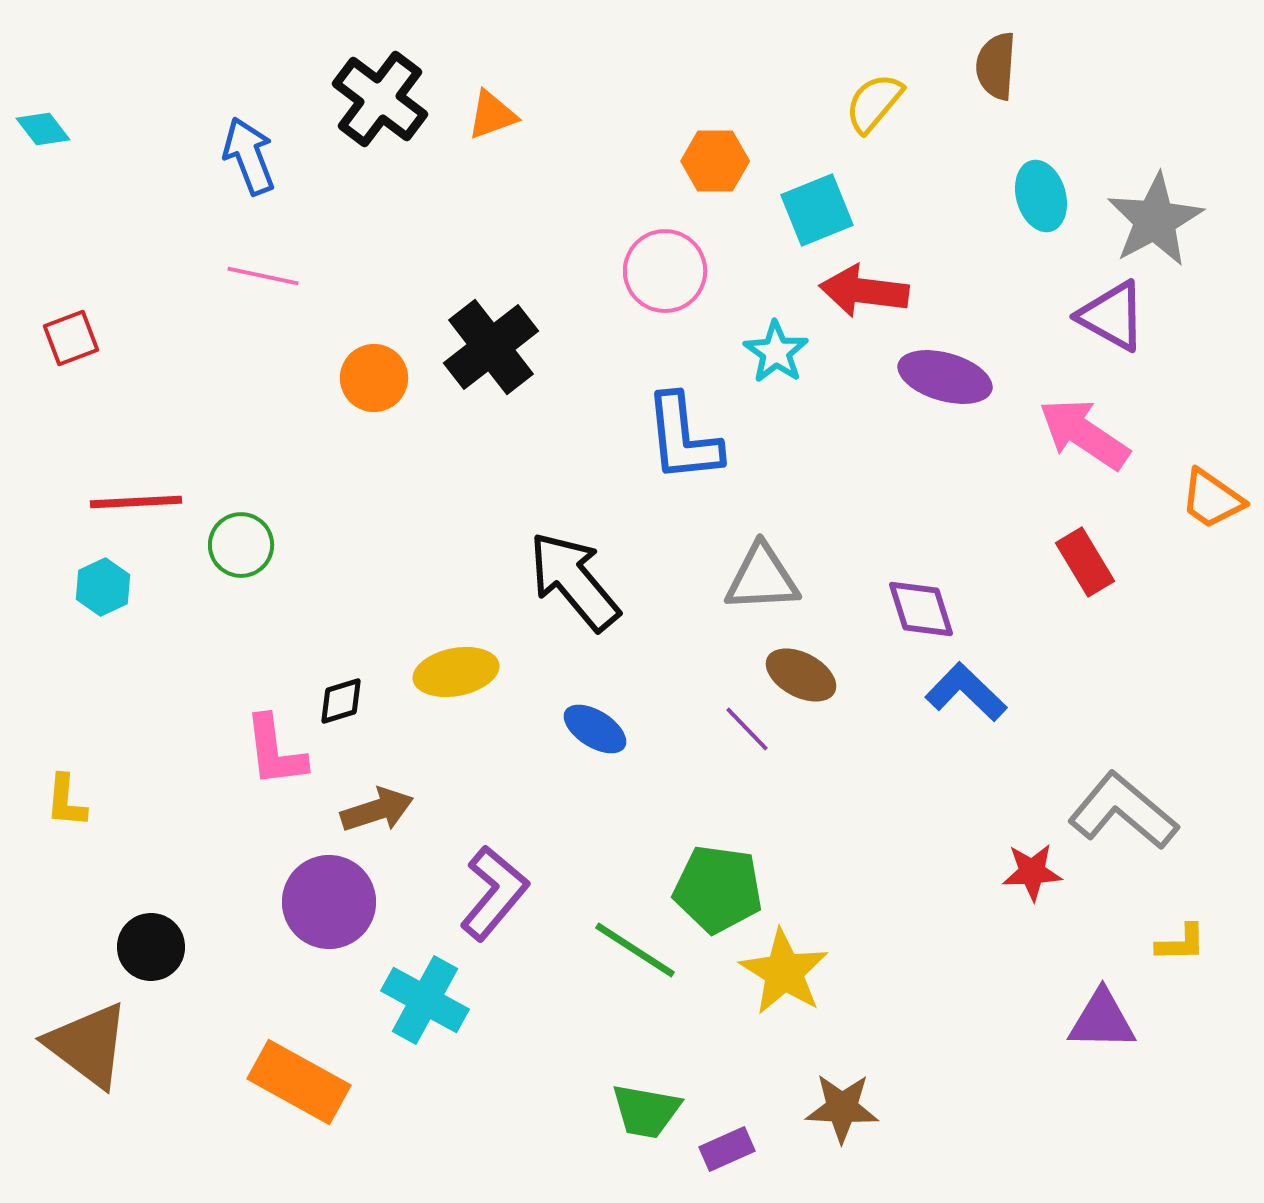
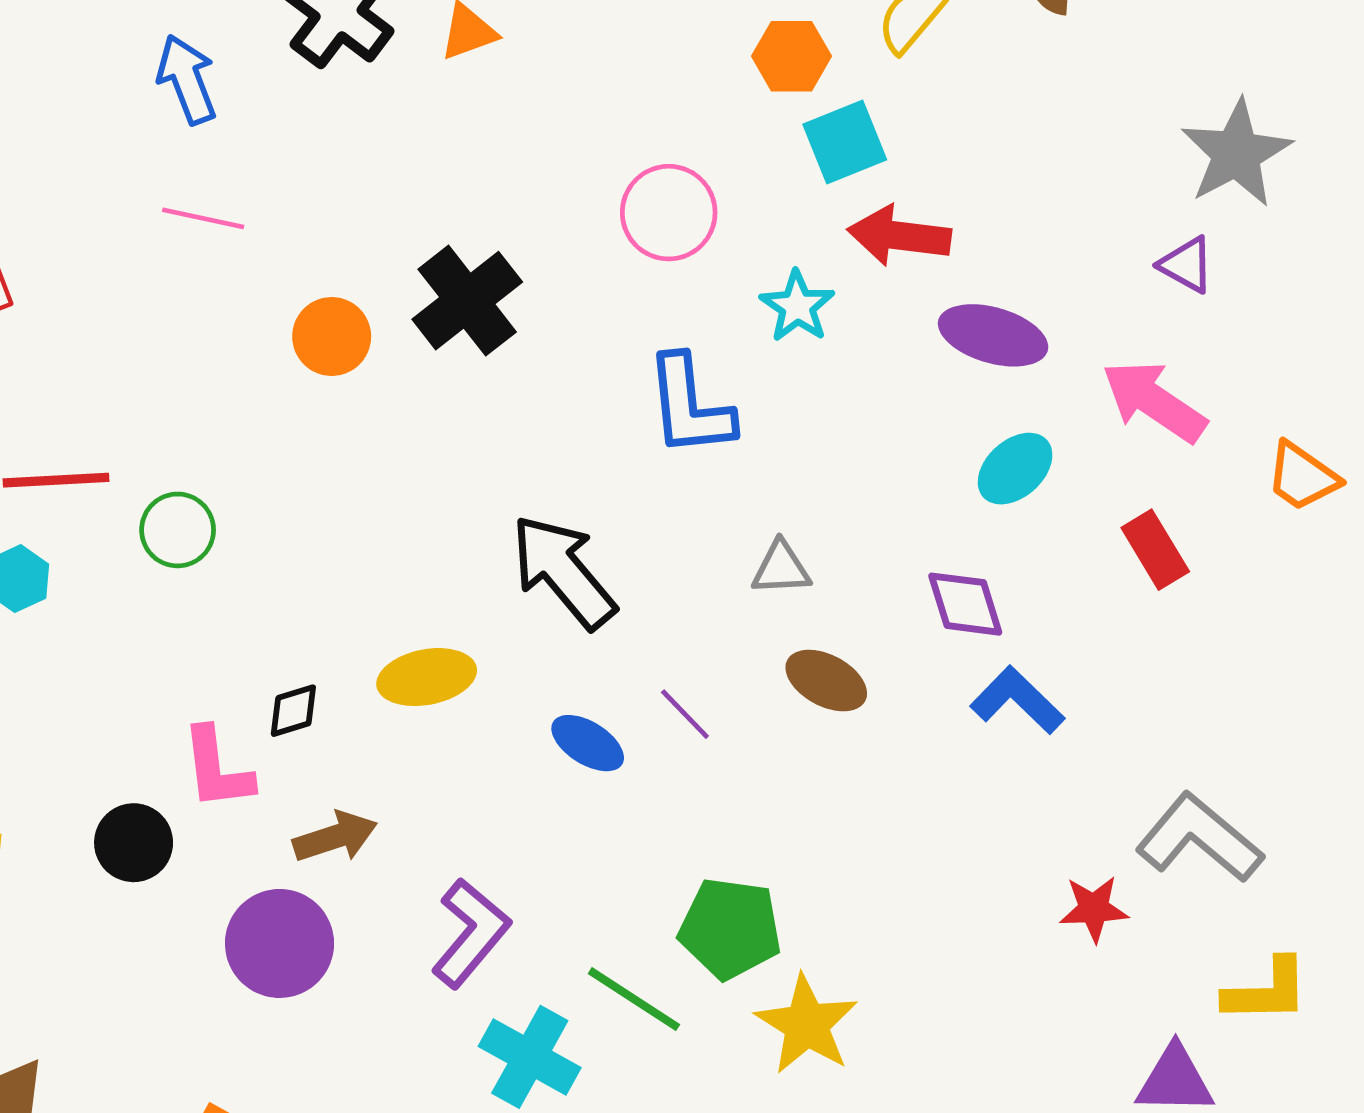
orange hexagon: (715, 161) -> (791, 56), moved
cyan ellipse: (1041, 196) -> (1015, 469), moved, turned 64
purple triangle: (1112, 316) -> (1186, 265), size x0.7
gray triangle: (762, 578) -> (781, 568), size x0.7
purple line: (747, 729) -> (685, 714), moved
yellow L-shape: (1181, 943) -> (1266, 991), size x1.5
black circle: (151, 947) -> (134, 843), moved
cyan cross: (425, 1000) -> (530, 1057), moved

